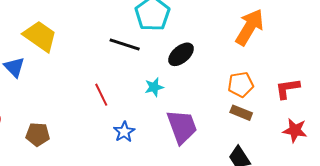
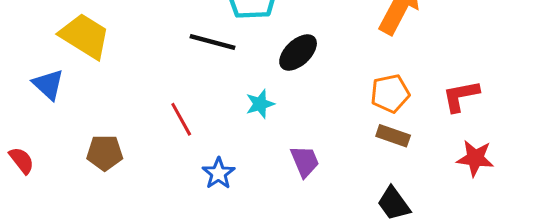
purple trapezoid: (182, 127) -> (305, 161), size x0.6
brown pentagon: (38, 134) -> (105, 153), moved

